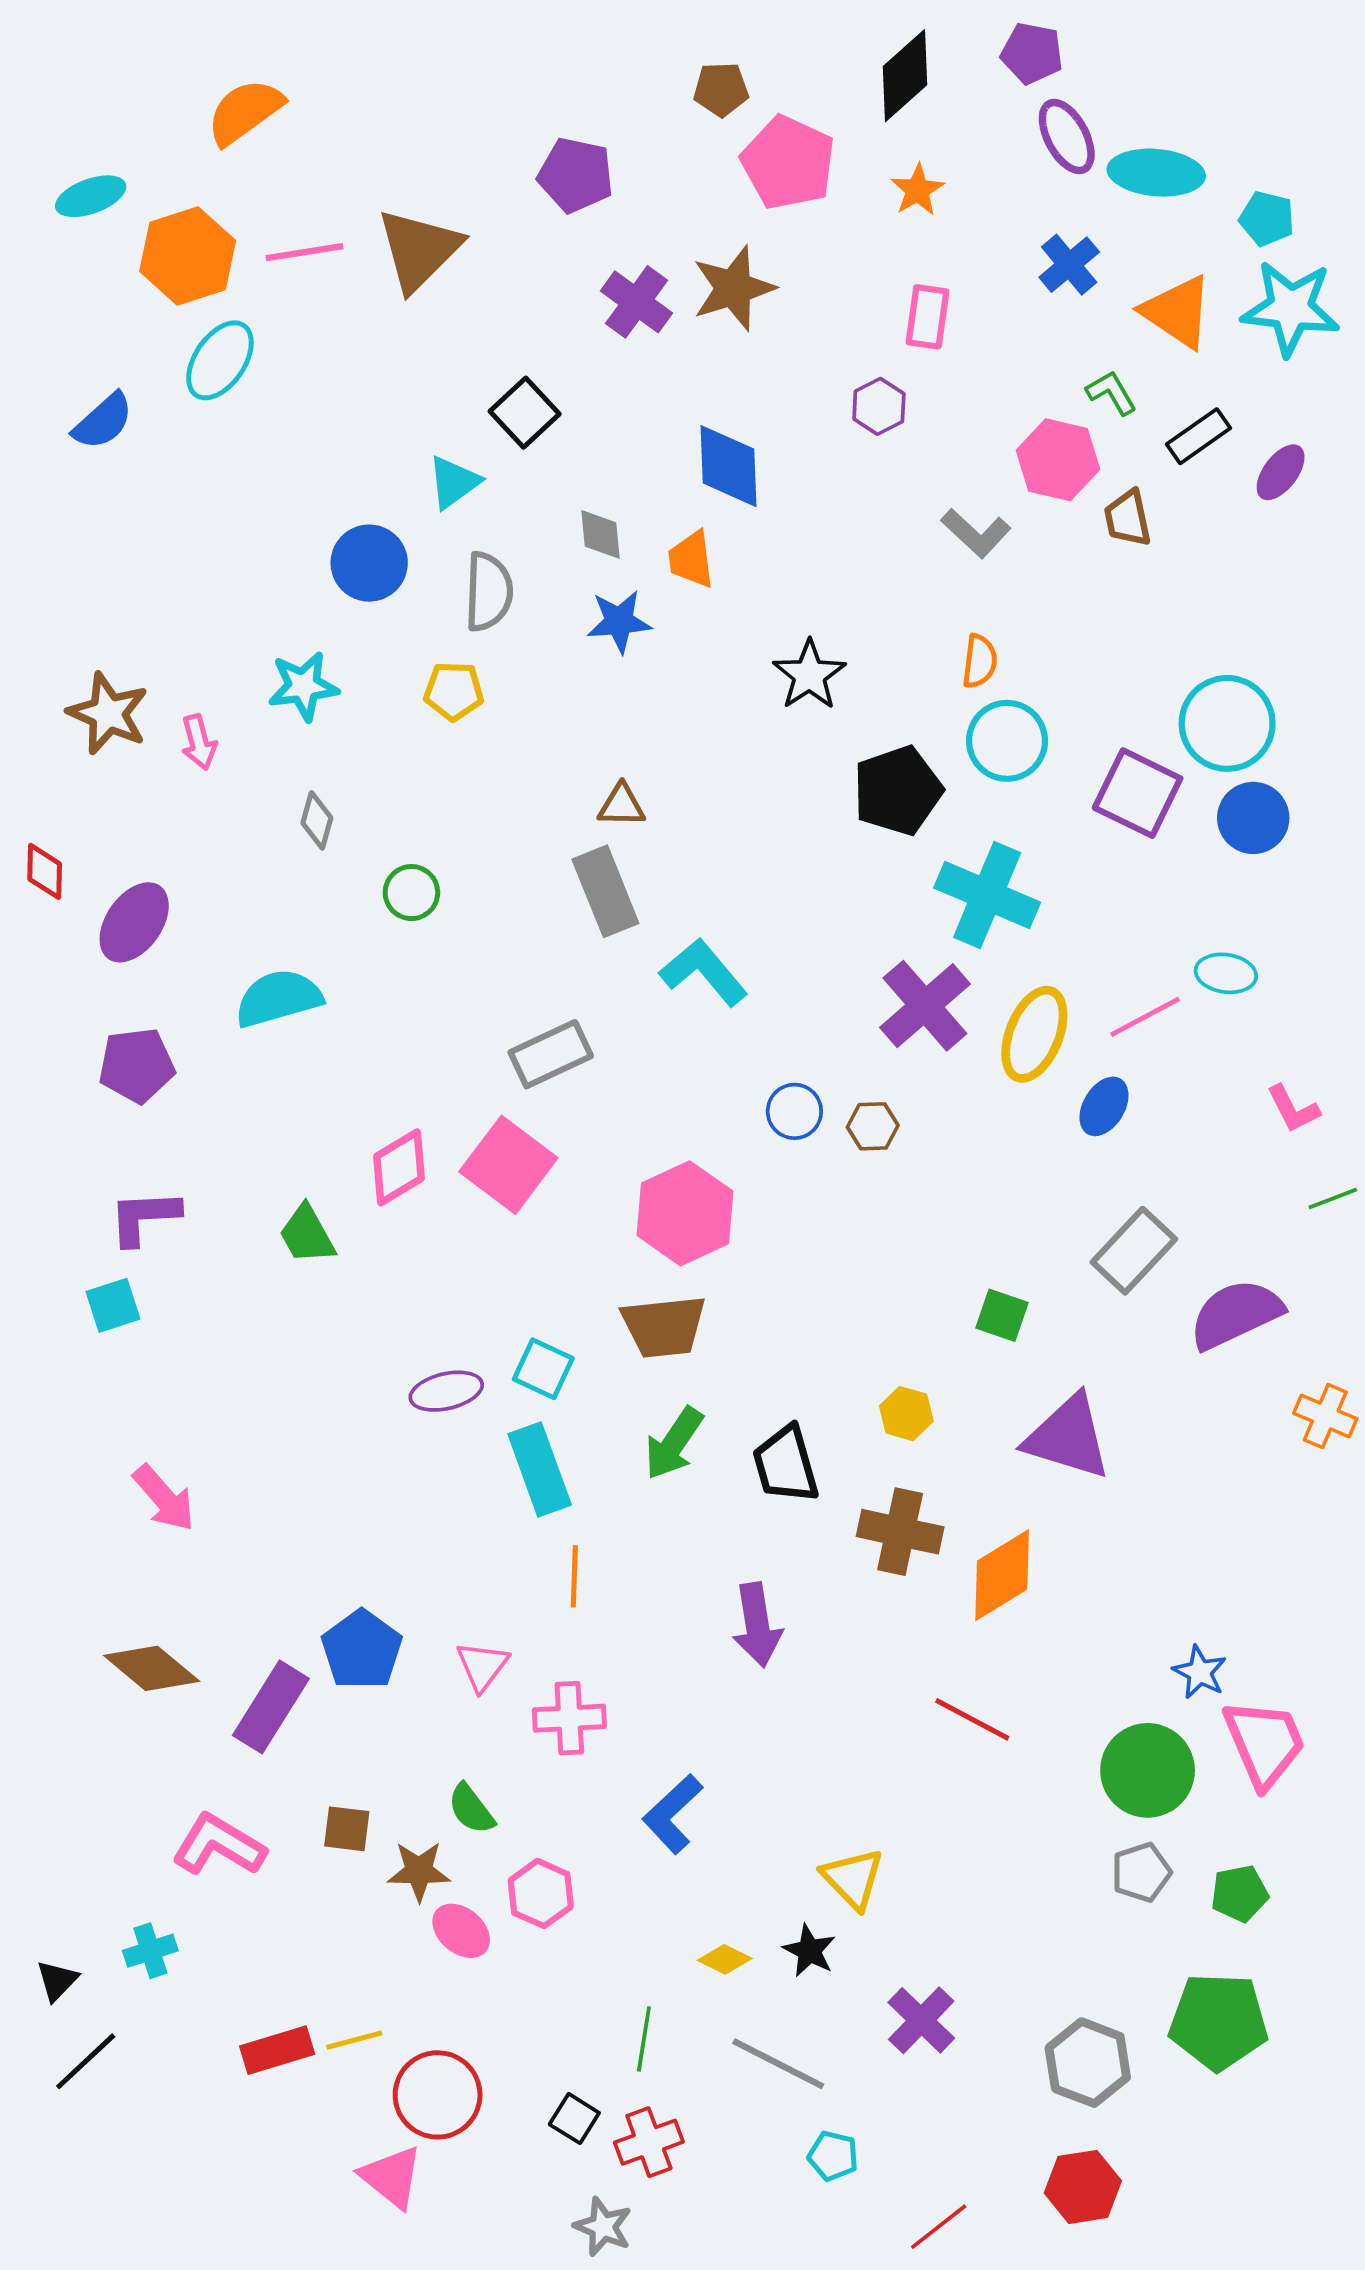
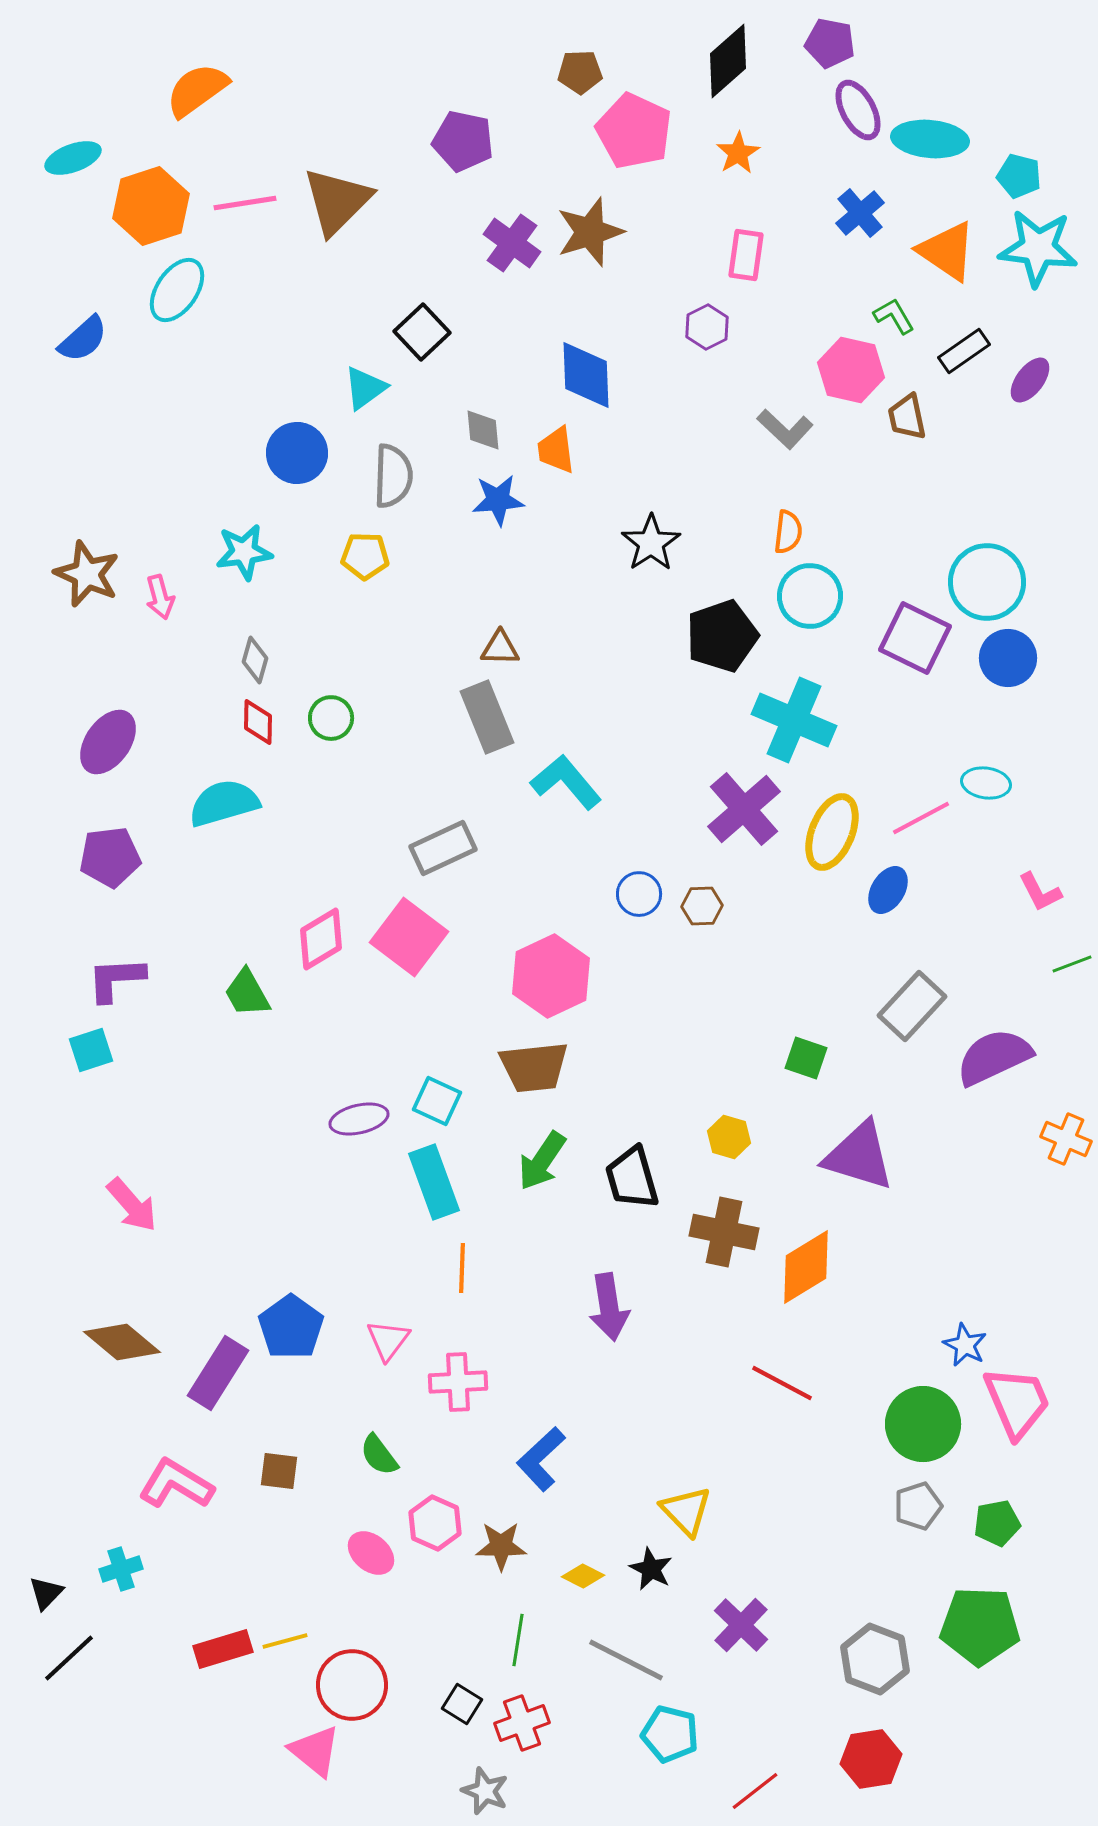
red diamond: (45, 871) -> (258, 722), moved
brown star: (419, 1871) -> (501, 1546), moved
cyan pentagon: (833, 2156) -> (670, 1734), size x1.4

